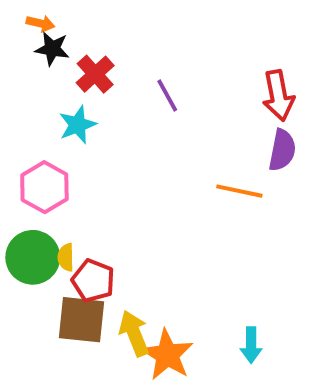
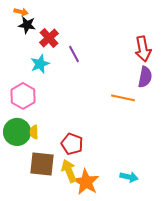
purple line: (167, 96) -> (74, 54), moved
red pentagon: (93, 281) -> (72, 144), moved
cyan arrow: (251, 345) -> (129, 177), turned -78

